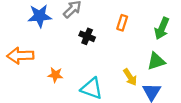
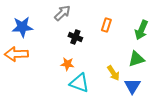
blue star: (40, 16) -> (22, 27), moved
orange star: (55, 75) -> (67, 64), moved

